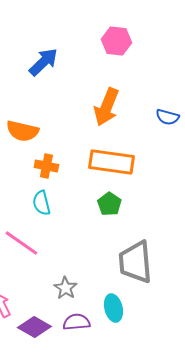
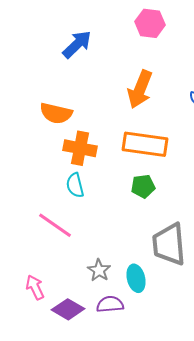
orange cross: (46, 166) -> (80, 148), size x1.4
green pentagon: (109, 204) -> (143, 186), turned 30
cyan ellipse: (113, 308) -> (136, 278), moved

